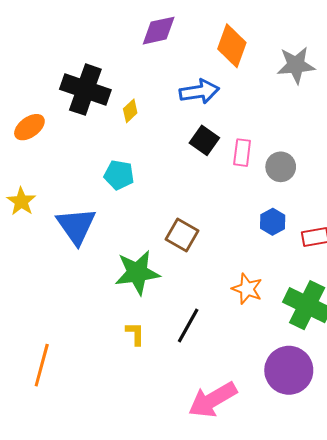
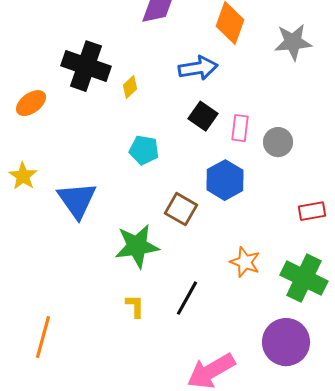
cyan pentagon: (119, 175) -> (144, 150), moved
blue hexagon: (273, 222) -> (225, 180), moved, size x1.5

